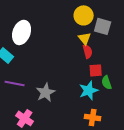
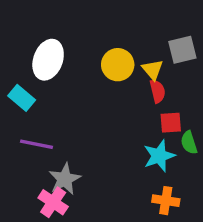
yellow circle: (84, 15) -> (118, 65), moved
gray square: (103, 26) -> (182, 50), turned -30
gray star: (46, 92) -> (65, 179), moved

